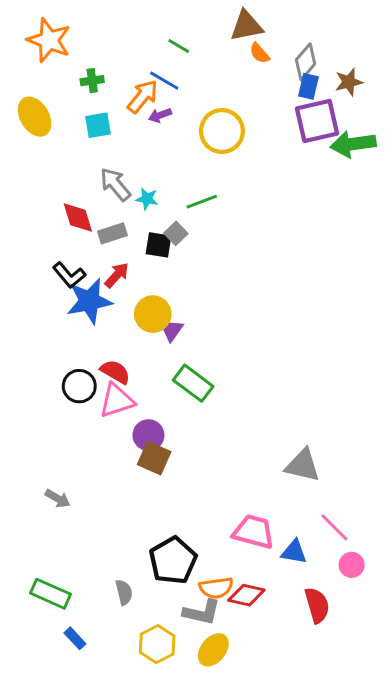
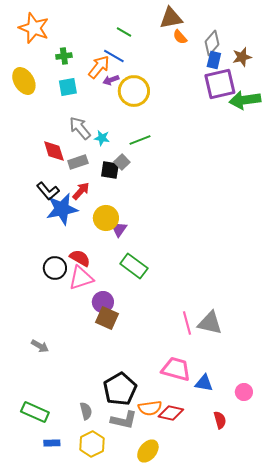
yellow circle: (222, 131) -> (134, 91), moved
pink line: (334, 527) -> (187, 323), moved, turned 30
red semicircle: (317, 605) -> (220, 420), size x0.7
gray L-shape: (202, 612) -> (124, 420), moved
blue rectangle: (75, 638) -> (52, 443), turned -49
yellow hexagon: (157, 644) -> (92, 444), moved

